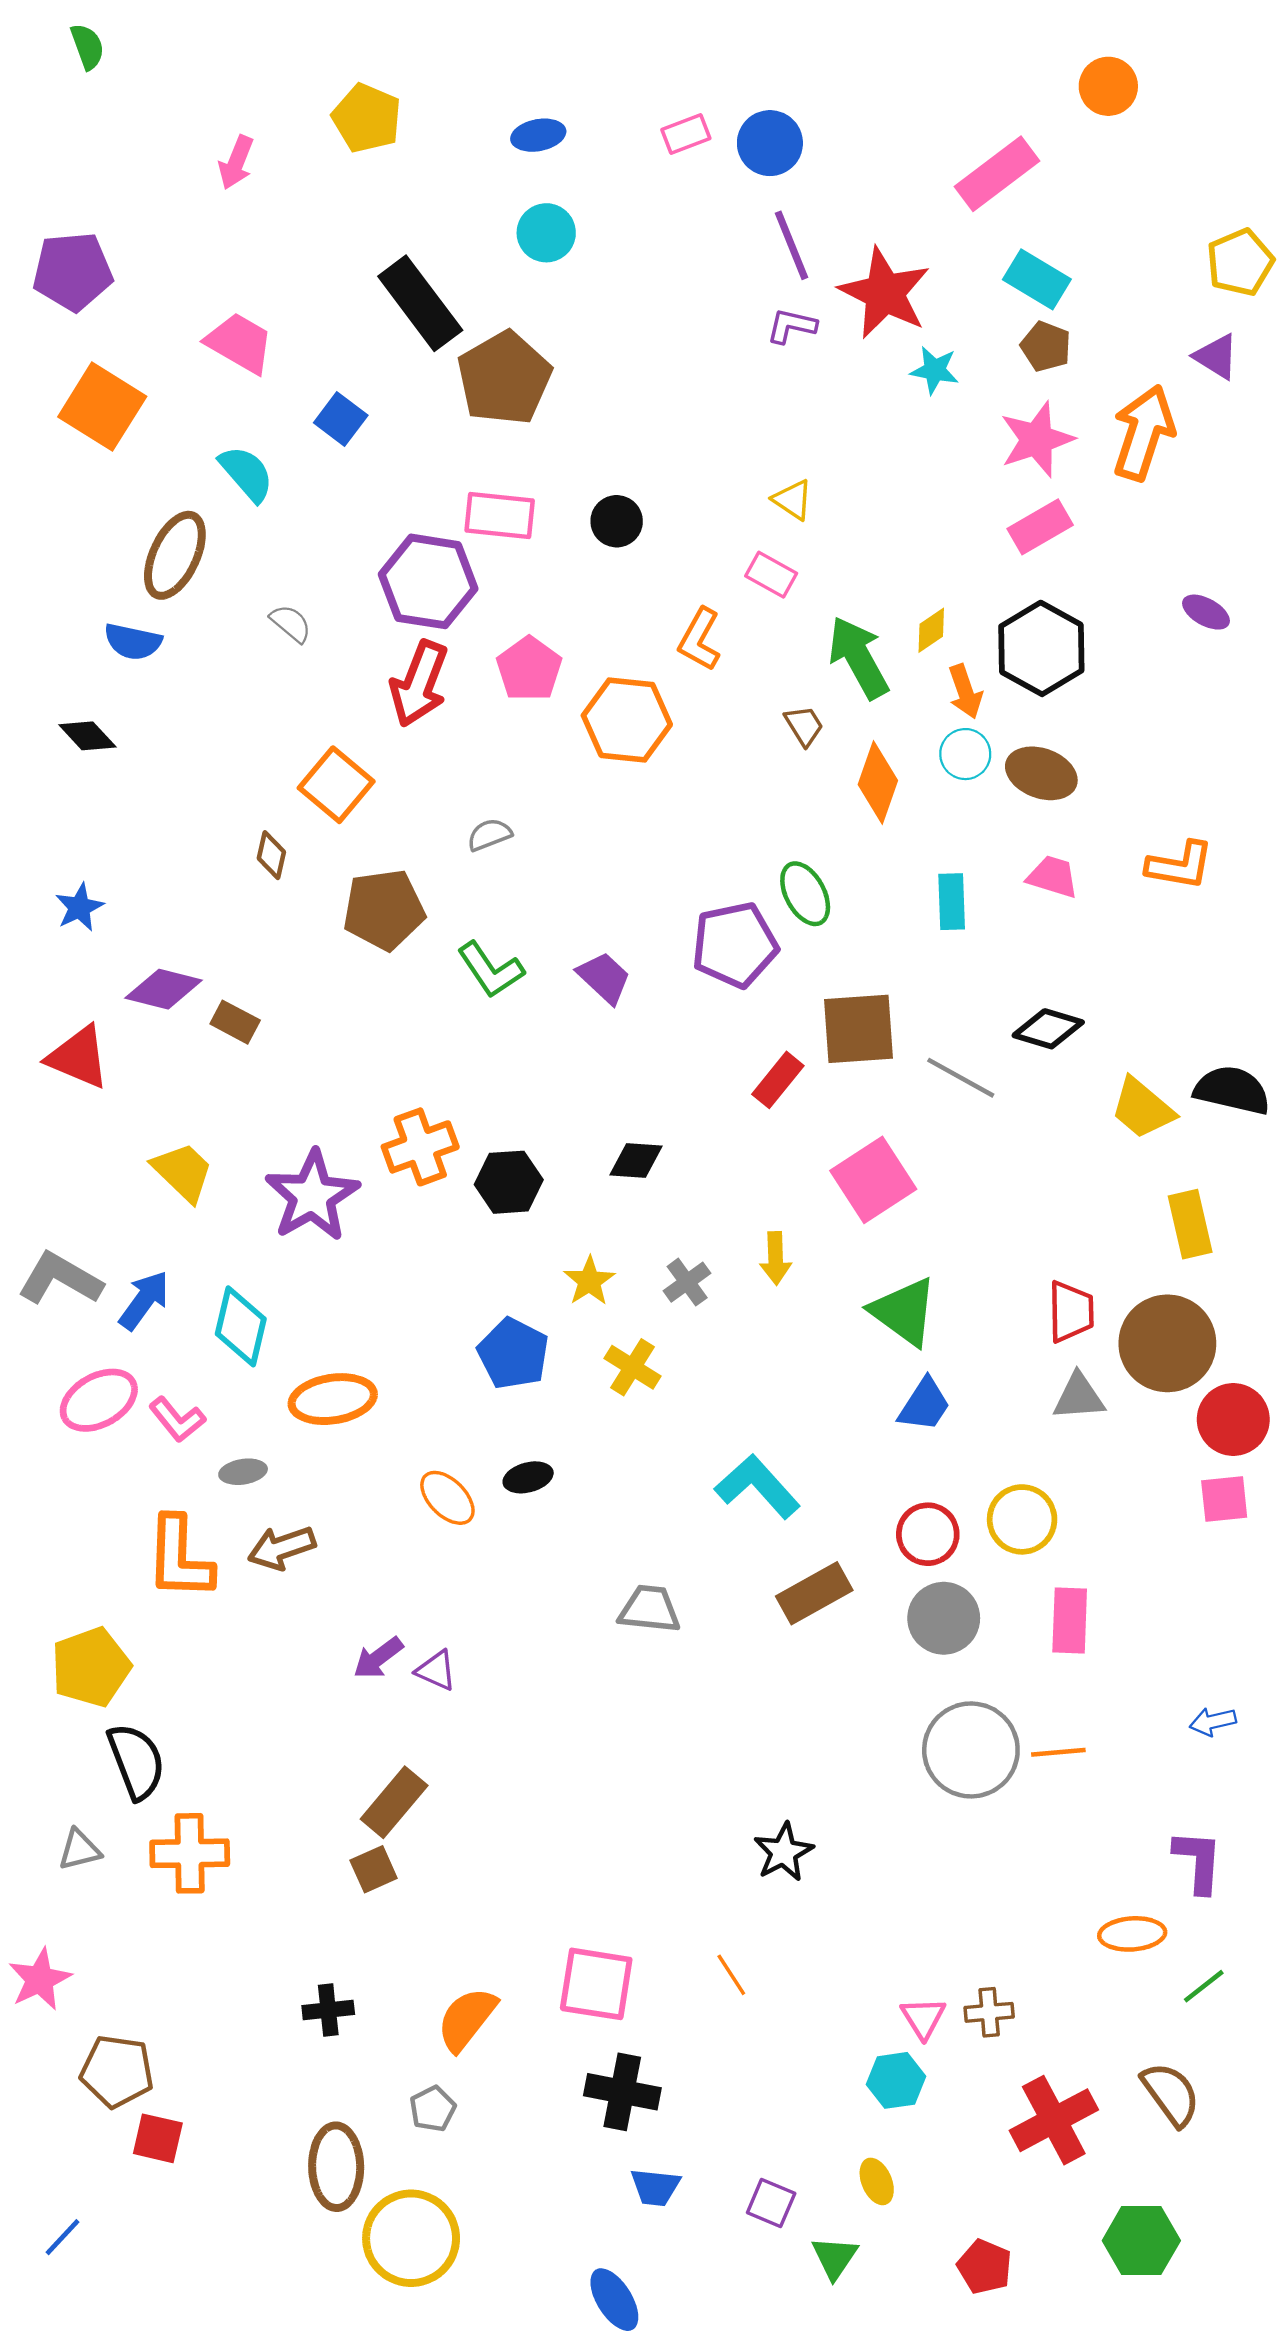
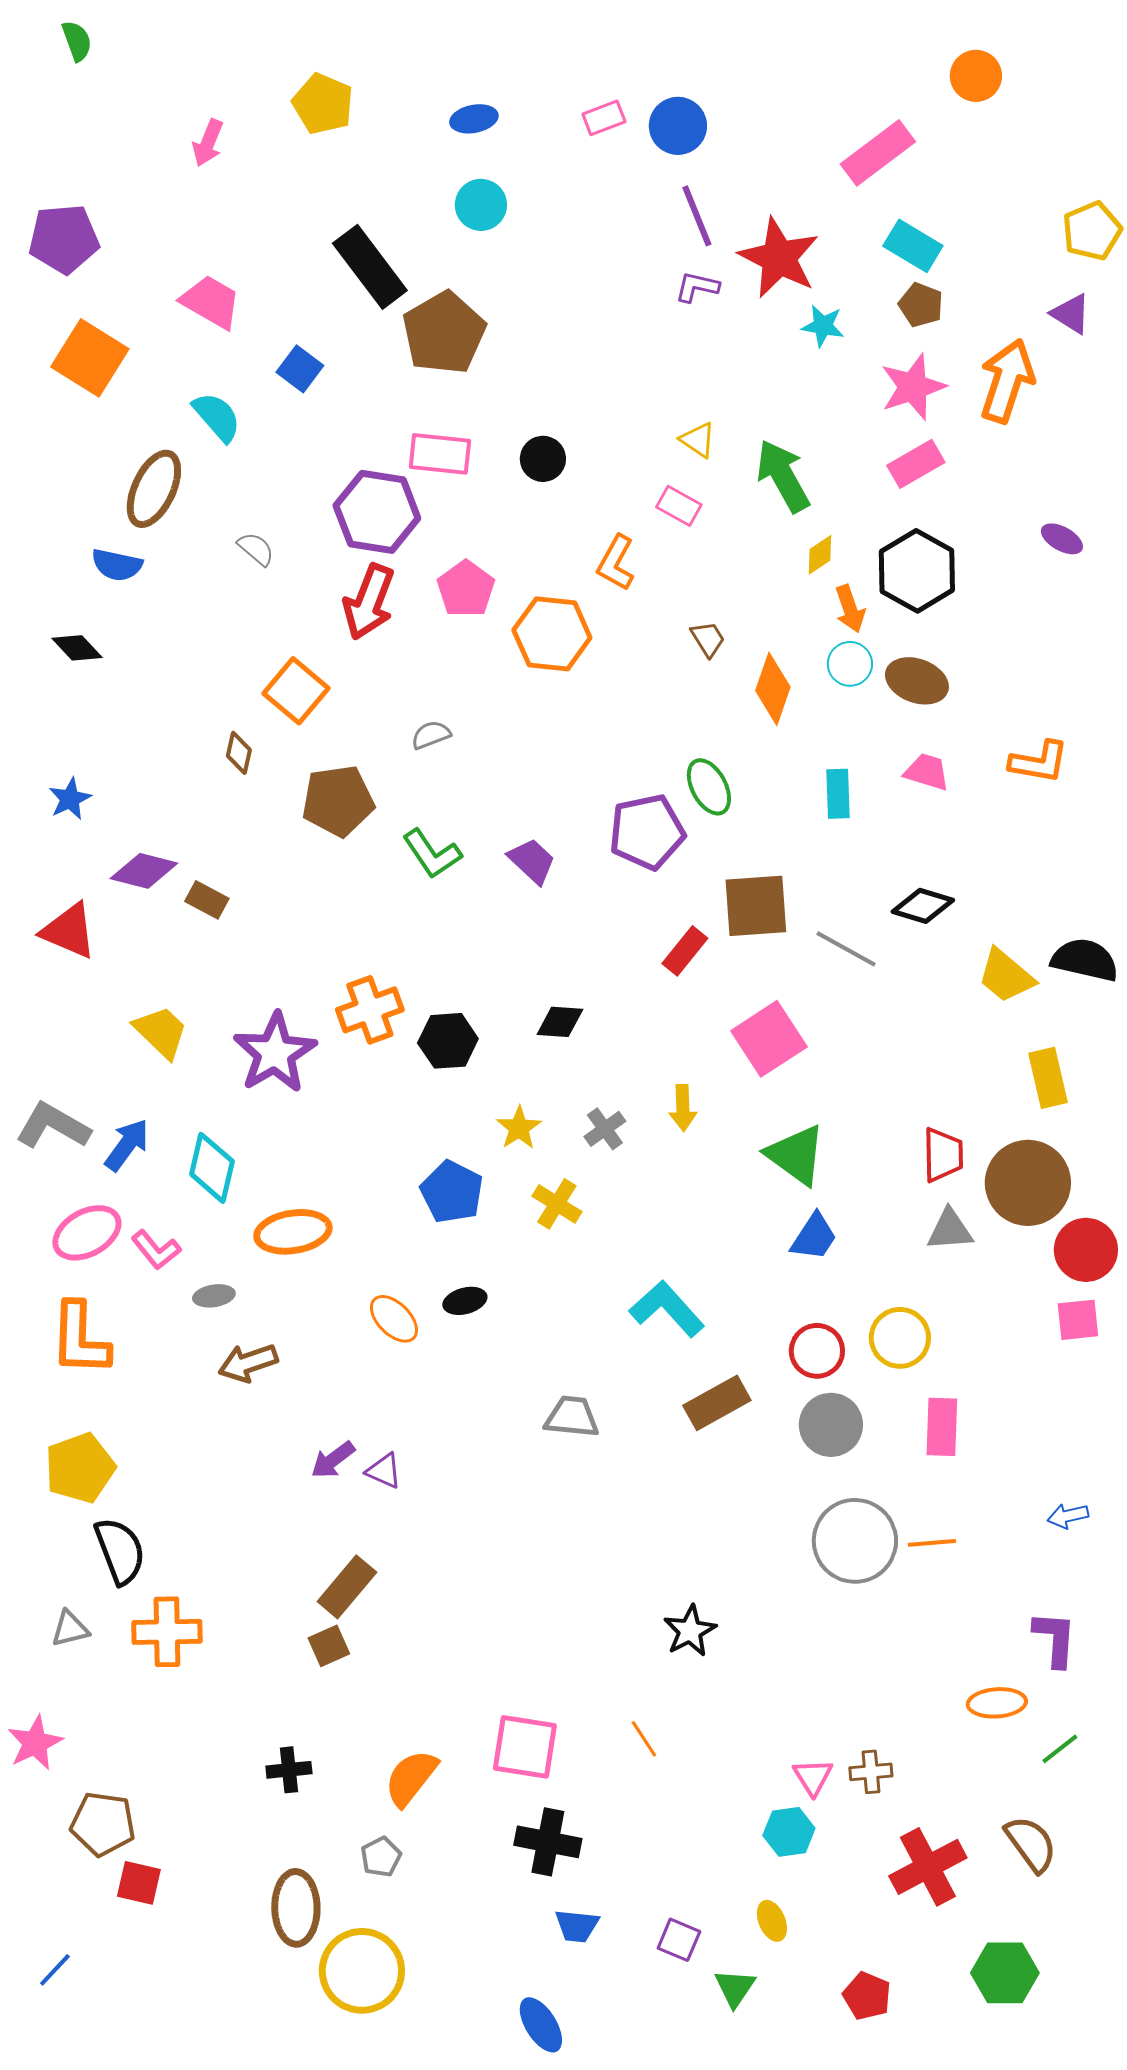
green arrow: (859, 658) -> (783, 476), moved
orange L-shape: (179, 1558) -> (80, 1339), moved

